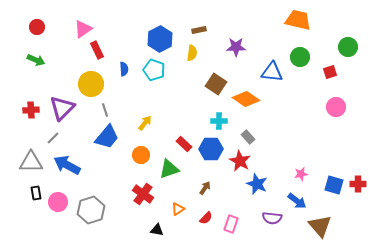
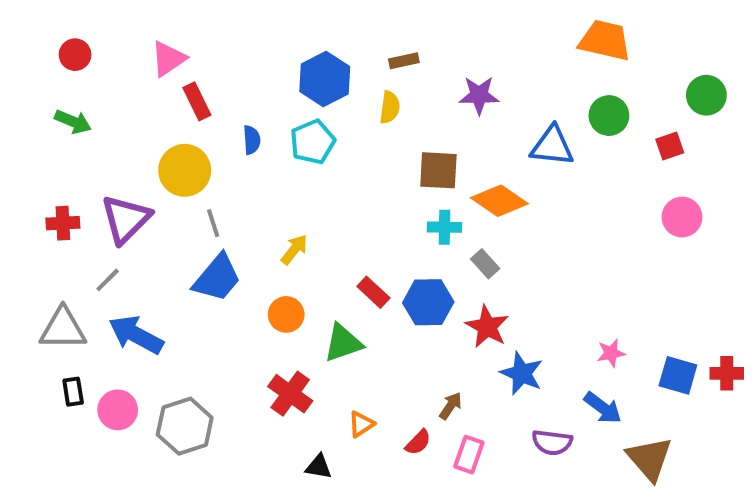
cyan pentagon: (154, 70) -> (313, 142), turned 30
brown square: (216, 84) -> (438, 170), turned -30
cyan cross: (219, 121) -> (445, 227), moved
gray rectangle: (248, 137) -> (485, 264), moved
brown arrow: (205, 188) -> (451, 406), moved

